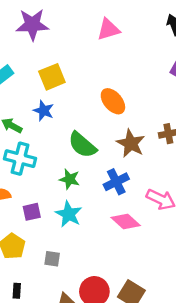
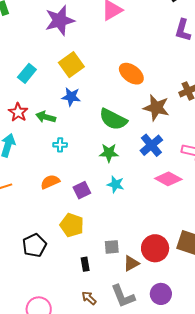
purple star: (32, 25) -> (60, 20), moved
cyan cross: (20, 159) -> (60, 145), size x0.5
cyan star: (69, 214) -> (116, 184), size x0.7
gray square: (52, 259) -> (112, 247), moved

